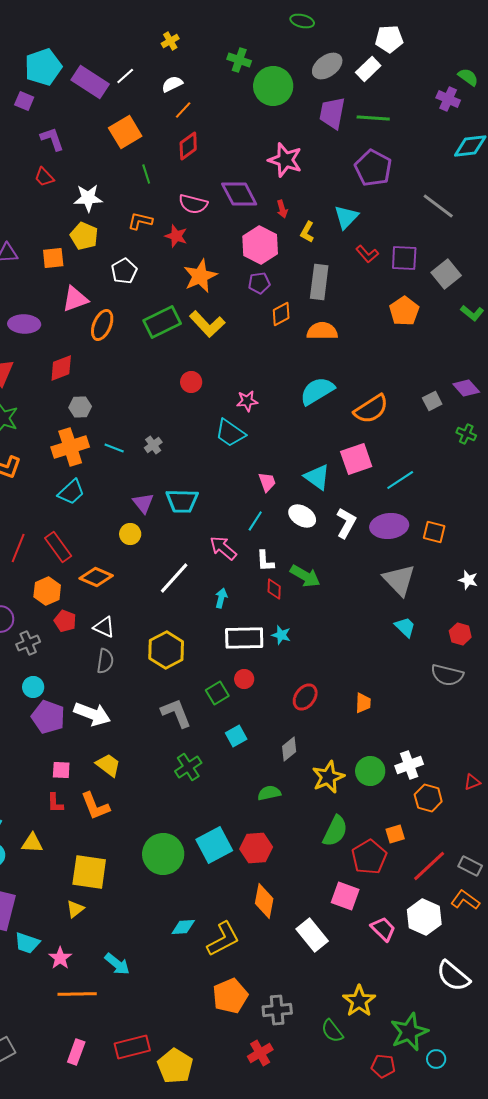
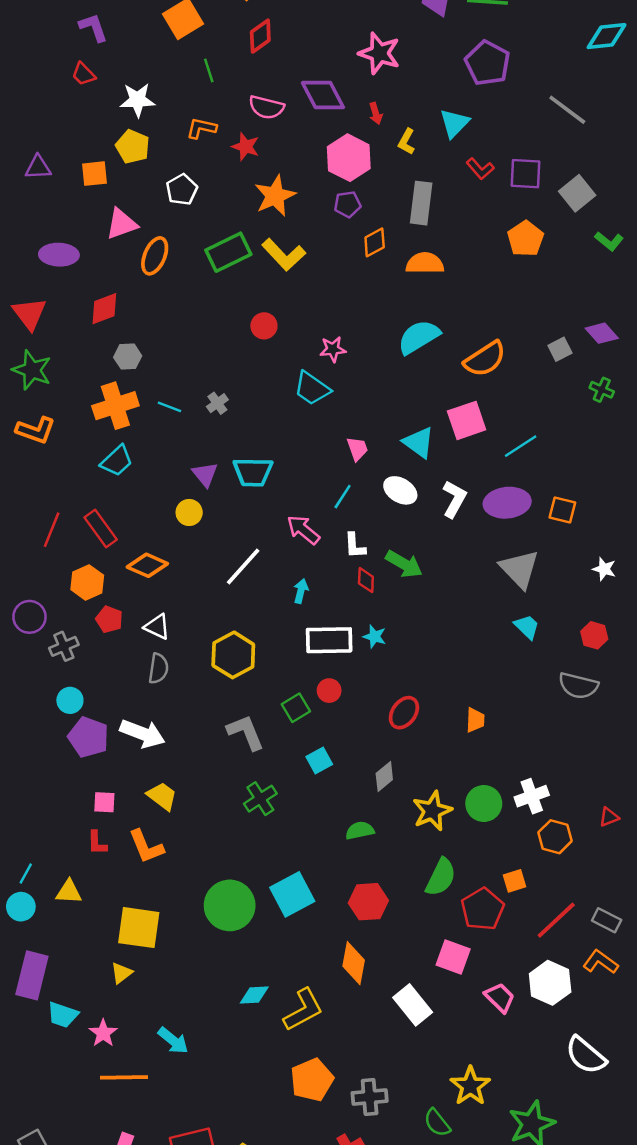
red hexagon: (256, 848) -> (368, 902), moved

